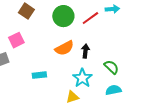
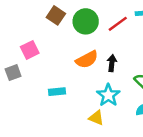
brown square: (26, 11) -> (56, 15), moved
yellow triangle: (72, 97) -> (96, 118), turned 40

